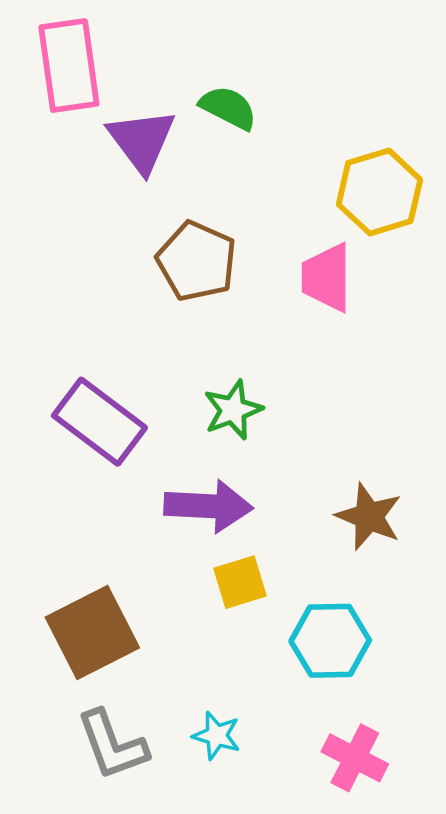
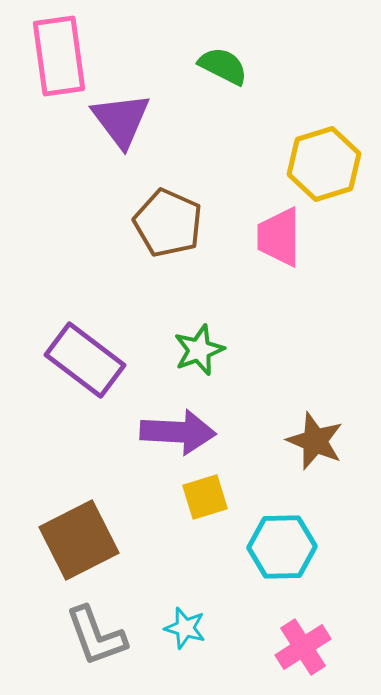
green semicircle: (228, 108) -> (223, 66), moved
pink cross: (355, 758) -> (303, 647), turned 30

